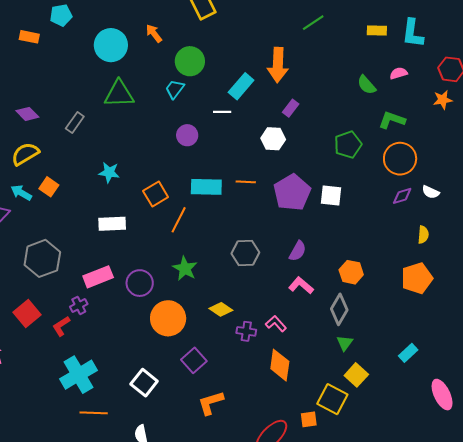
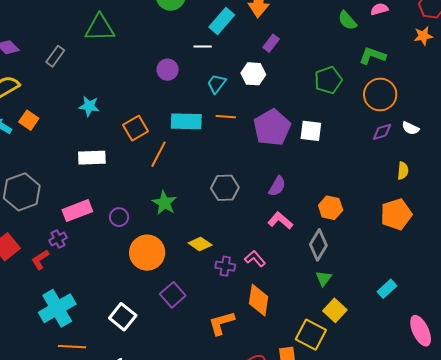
cyan trapezoid: (175, 89) -> (217, 84), moved
purple circle: (140, 283) -> (119, 217), size x0.7
orange L-shape: (211, 403) -> (222, 323), moved

